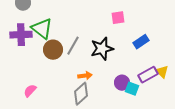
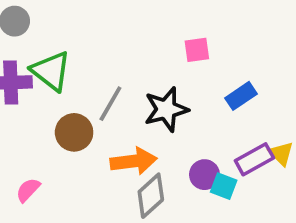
brown circle: (53, 50) -> (74, 132), moved
orange arrow: (85, 76) -> (134, 161), size x1.6
gray diamond: (81, 94) -> (151, 196), moved

